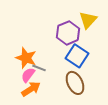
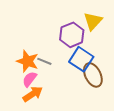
gray line: (39, 68) -> (44, 61), moved
brown ellipse: (75, 83) -> (93, 75), moved

